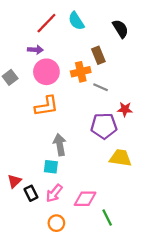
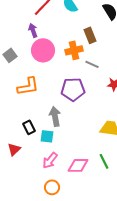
purple arrow: (35, 50) -> (33, 30), turned -112
orange L-shape: (46, 106) -> (28, 86), moved
purple pentagon: (104, 126) -> (73, 89), moved
black rectangle: (31, 193) -> (29, 127), moved
green line: (107, 218) -> (104, 161), moved

